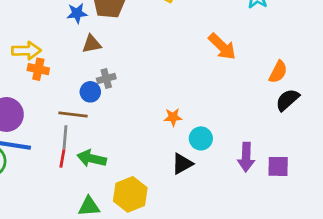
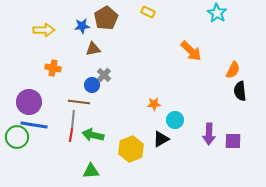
yellow arrow: (26, 51) -> (44, 30), moved
gray cross: (106, 79) -> (104, 75), turned -32
black semicircle: (287, 100) -> (240, 91), turned -54
yellow hexagon: (130, 194) -> (131, 149), moved

